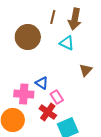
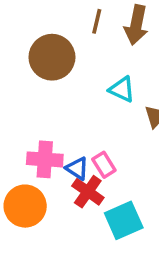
cyan triangle: (67, 43) -> (122, 89), moved
blue triangle: (42, 83) -> (77, 168), moved

